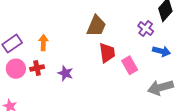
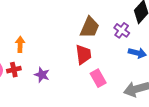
brown trapezoid: (96, 26) -> (90, 27), moved
pink rectangle: (130, 65) -> (98, 78), moved

